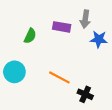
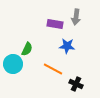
green semicircle: (30, 36) -> (27, 49), moved
blue star: (99, 39) -> (67, 46), moved

